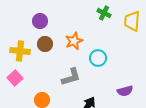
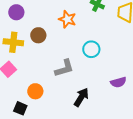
purple circle: (40, 21) -> (16, 12), moved
orange star: (74, 41) -> (67, 19), moved, turned -30

